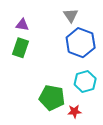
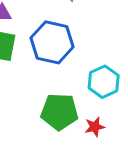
blue hexagon: (81, 43) -> (52, 42), moved

